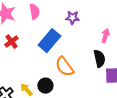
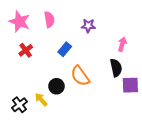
blue rectangle: (49, 41) -> (65, 49), size x0.6
black circle: (45, 86) -> (56, 86), moved

